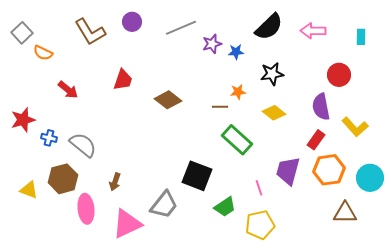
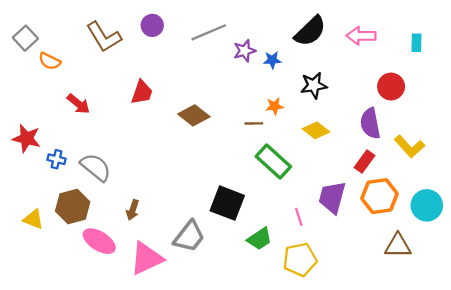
red star: (23, 120) -> (27, 138), turned 30
pink ellipse: (86, 209) -> (99, 241), turned -52

